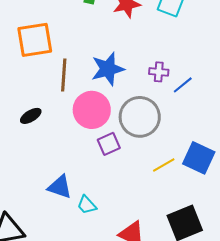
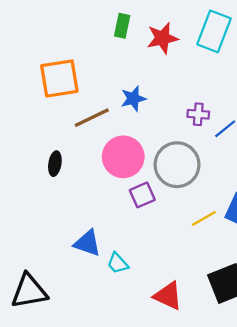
blue star: (108, 69) -> (133, 99), moved, size x0.7
brown line: (64, 75) -> (92, 118), turned 60
black ellipse: (31, 116) -> (55, 164), turned -50

